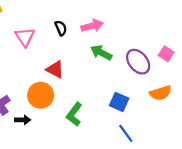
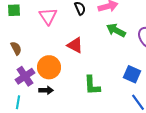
orange circle: (41, 95) -> (49, 67), moved
green L-shape: (74, 114) -> (92, 85), turned -40

